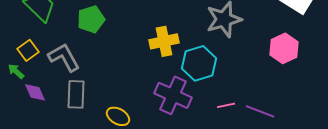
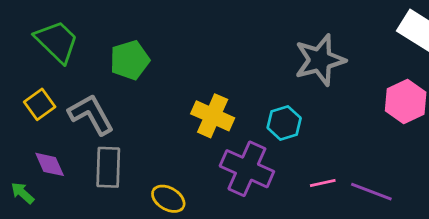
yellow cross: (164, 41) -> (213, 116), moved, turned 36
cyan hexagon: (199, 63) -> (284, 123), size x0.7
green arrow: (16, 71) -> (22, 193), moved

